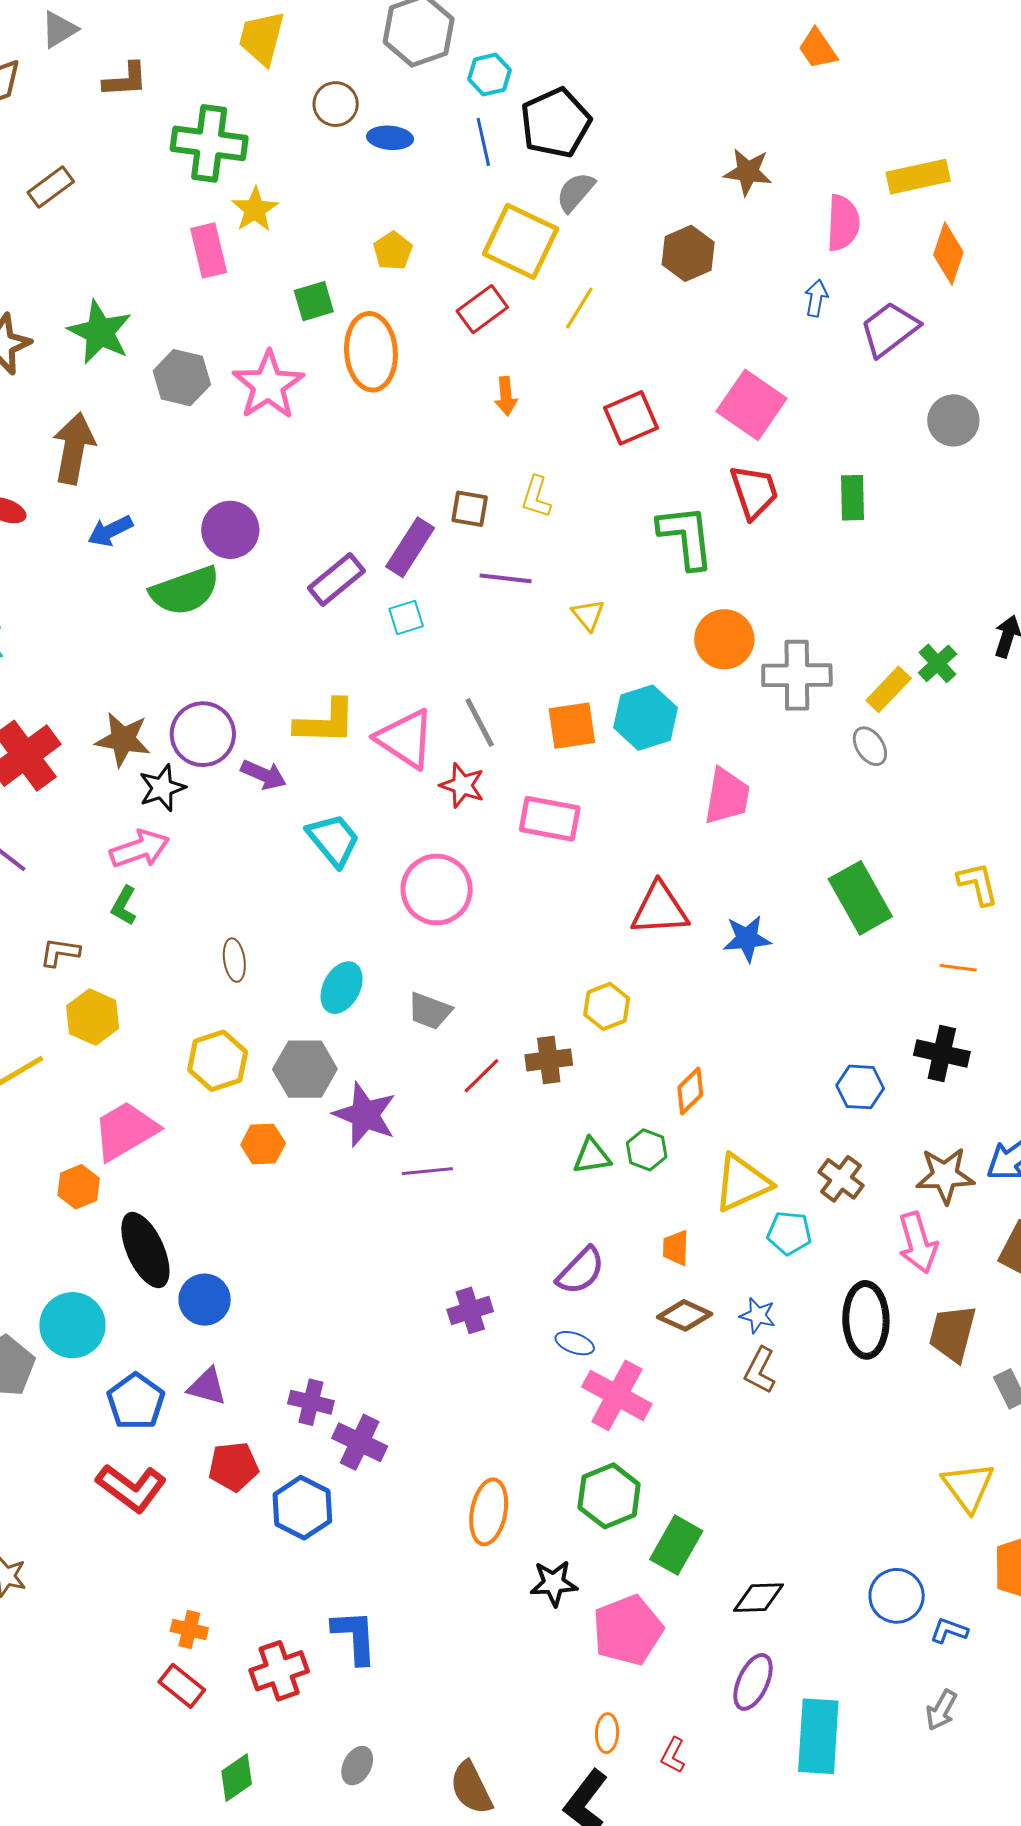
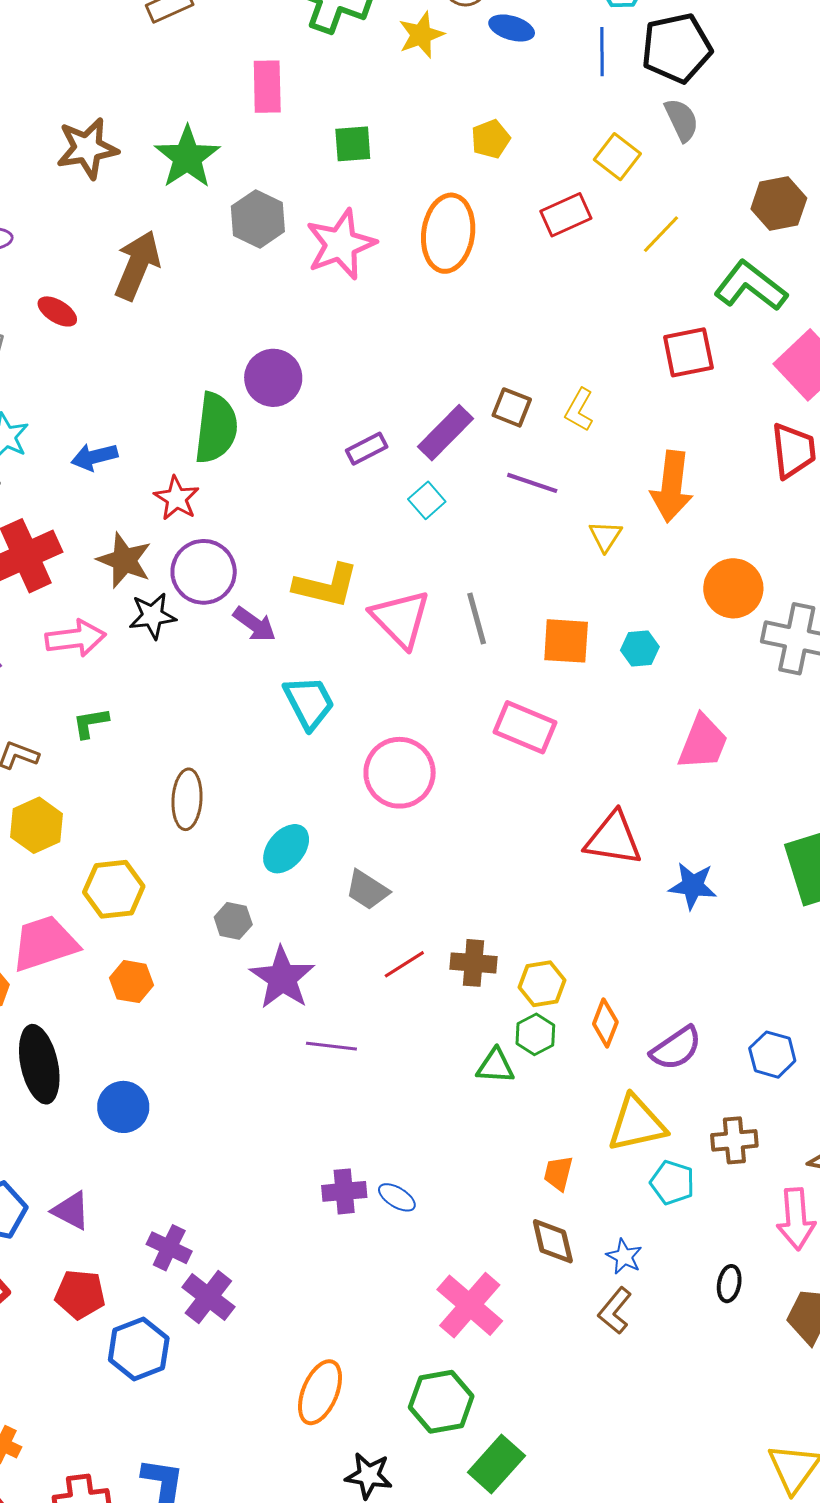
gray semicircle: (575, 192) -> (682, 120), turned 102
yellow star: (255, 210) -> (421, 35), moved
yellow square: (520, 241) -> (617, 157), size x0.6
pink rectangle: (209, 250) -> (267, 87), moved
green square: (314, 301) -> (353, 144), moved
orange arrow: (506, 396) -> (672, 486), moved, size x1.8
blue arrow: (110, 531) -> (94, 457), moved
green L-shape: (686, 537) -> (751, 286), moved, turned -58
purple rectangle: (336, 579) -> (367, 449), size x0.7
green semicircle: (185, 591) -> (216, 428), turned -76
cyan square: (406, 618) -> (427, 500), turned -36
cyan hexagon: (646, 718) -> (640, 648), size x0.6
red star: (462, 785) -> (177, 498), moved
pink arrow: (140, 849) -> (76, 638), moved
green L-shape: (124, 906) -> (90, 723), turned 39
brown ellipse: (234, 960) -> (187, 799), size x1.4
yellow hexagon: (607, 1006) -> (542, 984), moved
yellow hexagon: (218, 1061) -> (114, 889), moved
gray hexagon: (305, 1069) -> (233, 921), size x0.6
orange diamond: (690, 1091) -> (605, 1023), turned -36
orange hexagon: (263, 1144) -> (131, 982), moved
green hexagon: (647, 1150) -> (535, 1034), moved
brown cross: (841, 1179) -> (734, 1140), turned 36
purple semicircle: (581, 1271) -> (676, 1048), moved
blue circle: (205, 1300) -> (123, 1107), moved
brown diamond: (685, 1315) -> (553, 1241), turned 40
black ellipse: (866, 1320) -> (729, 1284), size x0.5
blue ellipse: (575, 1343) -> (397, 1197), moved

